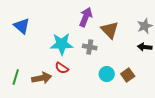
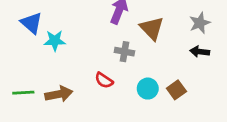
cyan star: (62, 44) -> (55, 41), moved, size x0.7
red semicircle: (62, 68) -> (104, 80), moved
green line: (16, 77) -> (23, 93), turned 70

